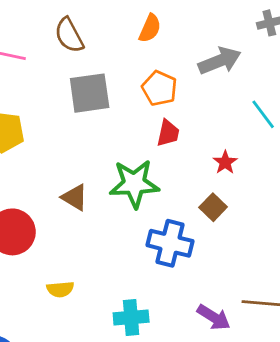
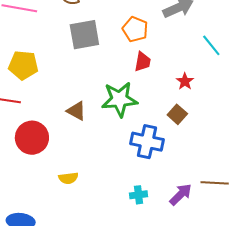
cyan cross: (131, 317) -> (139, 195), moved, size x0.7
purple arrow: (214, 317) -> (181, 194), turned -75

